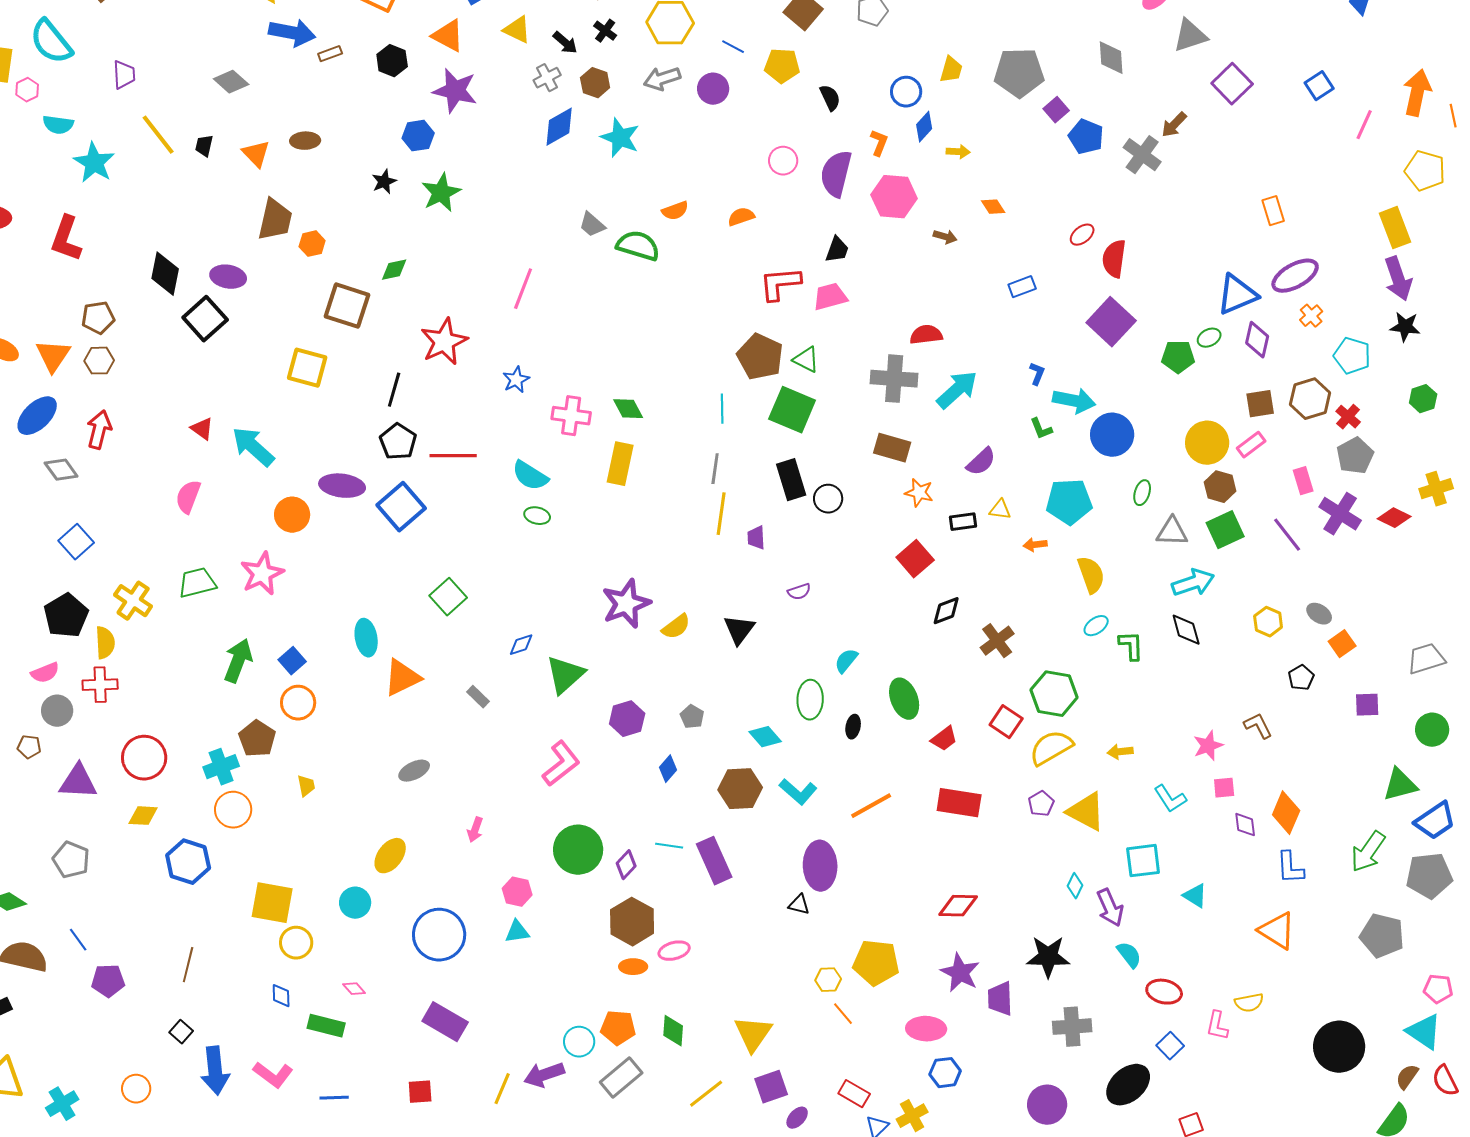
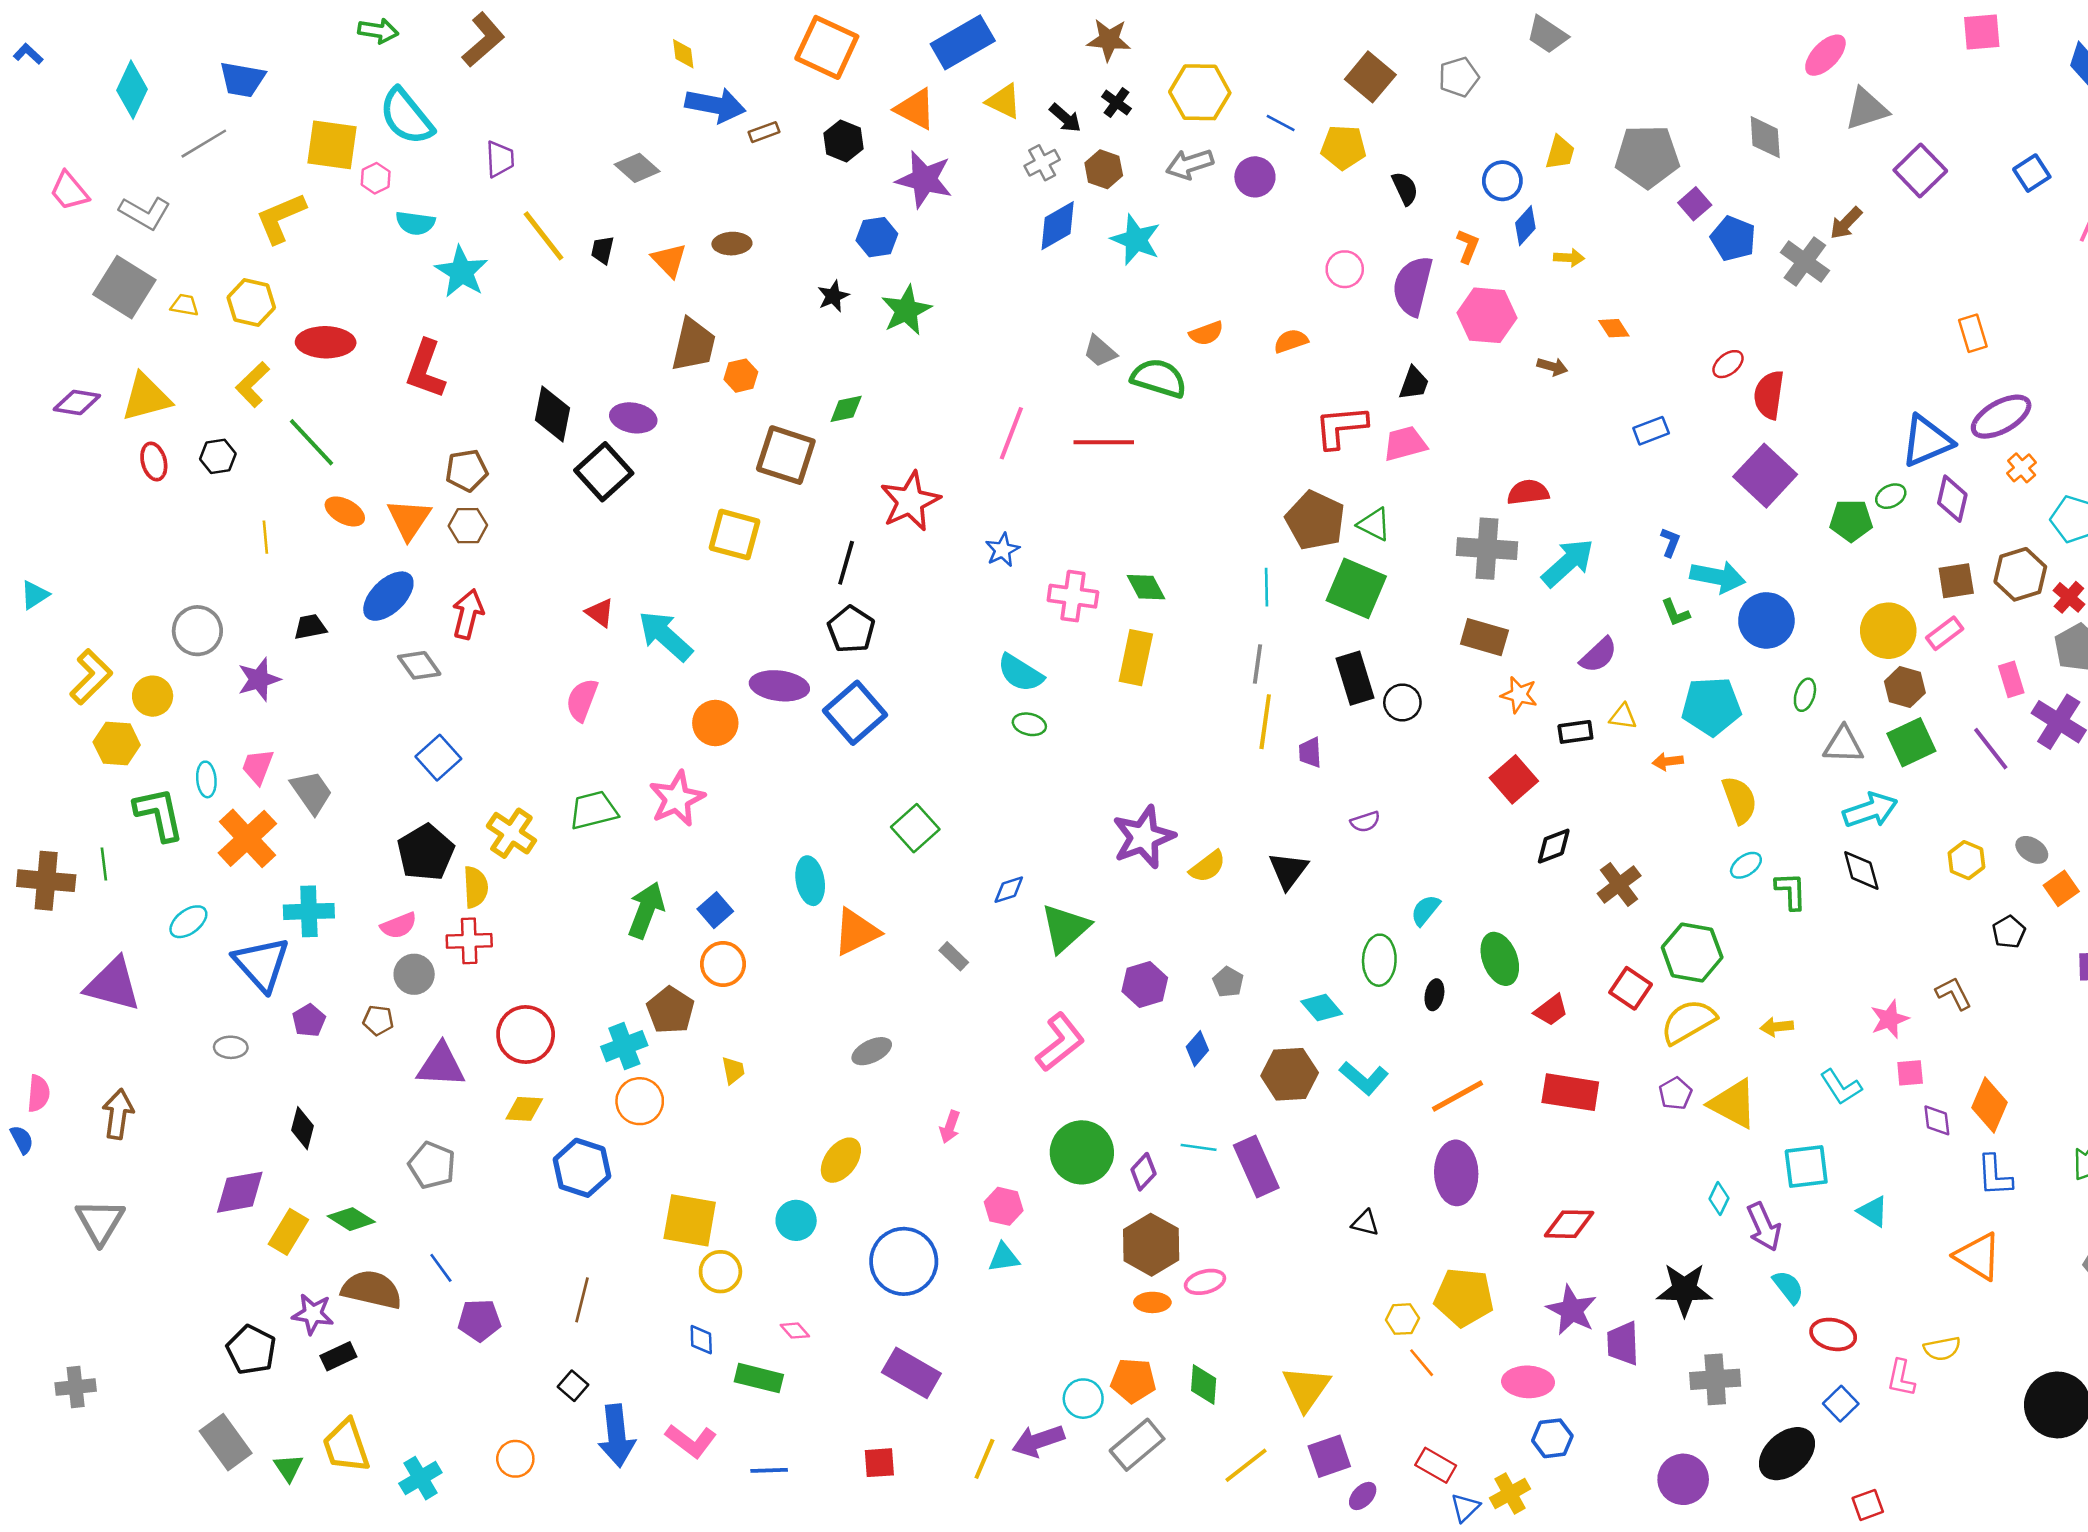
red line: (453, 456) -> (1104, 442), moved
purple ellipse: (820, 866) -> (1456, 1173), moved

